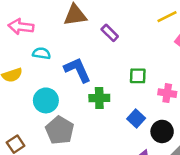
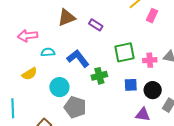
green square: (138, 76) -> (125, 52), size x1.5
blue square: (136, 119) -> (131, 85), turned -32

